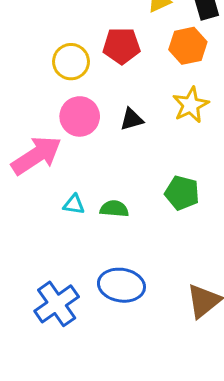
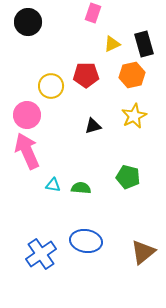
pink circle: (80, 116) -> (27, 115), moved
pink arrow: (36, 155) -> (27, 151), turned -81

